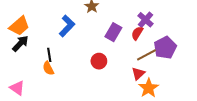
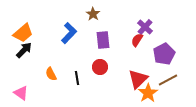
purple rectangle: (113, 32) -> (103, 40), moved, turned -36
black line: (49, 55) -> (77, 78), moved
brown line: (147, 55) -> (168, 80), moved
red triangle: (138, 74) -> (138, 79), size x1.5

